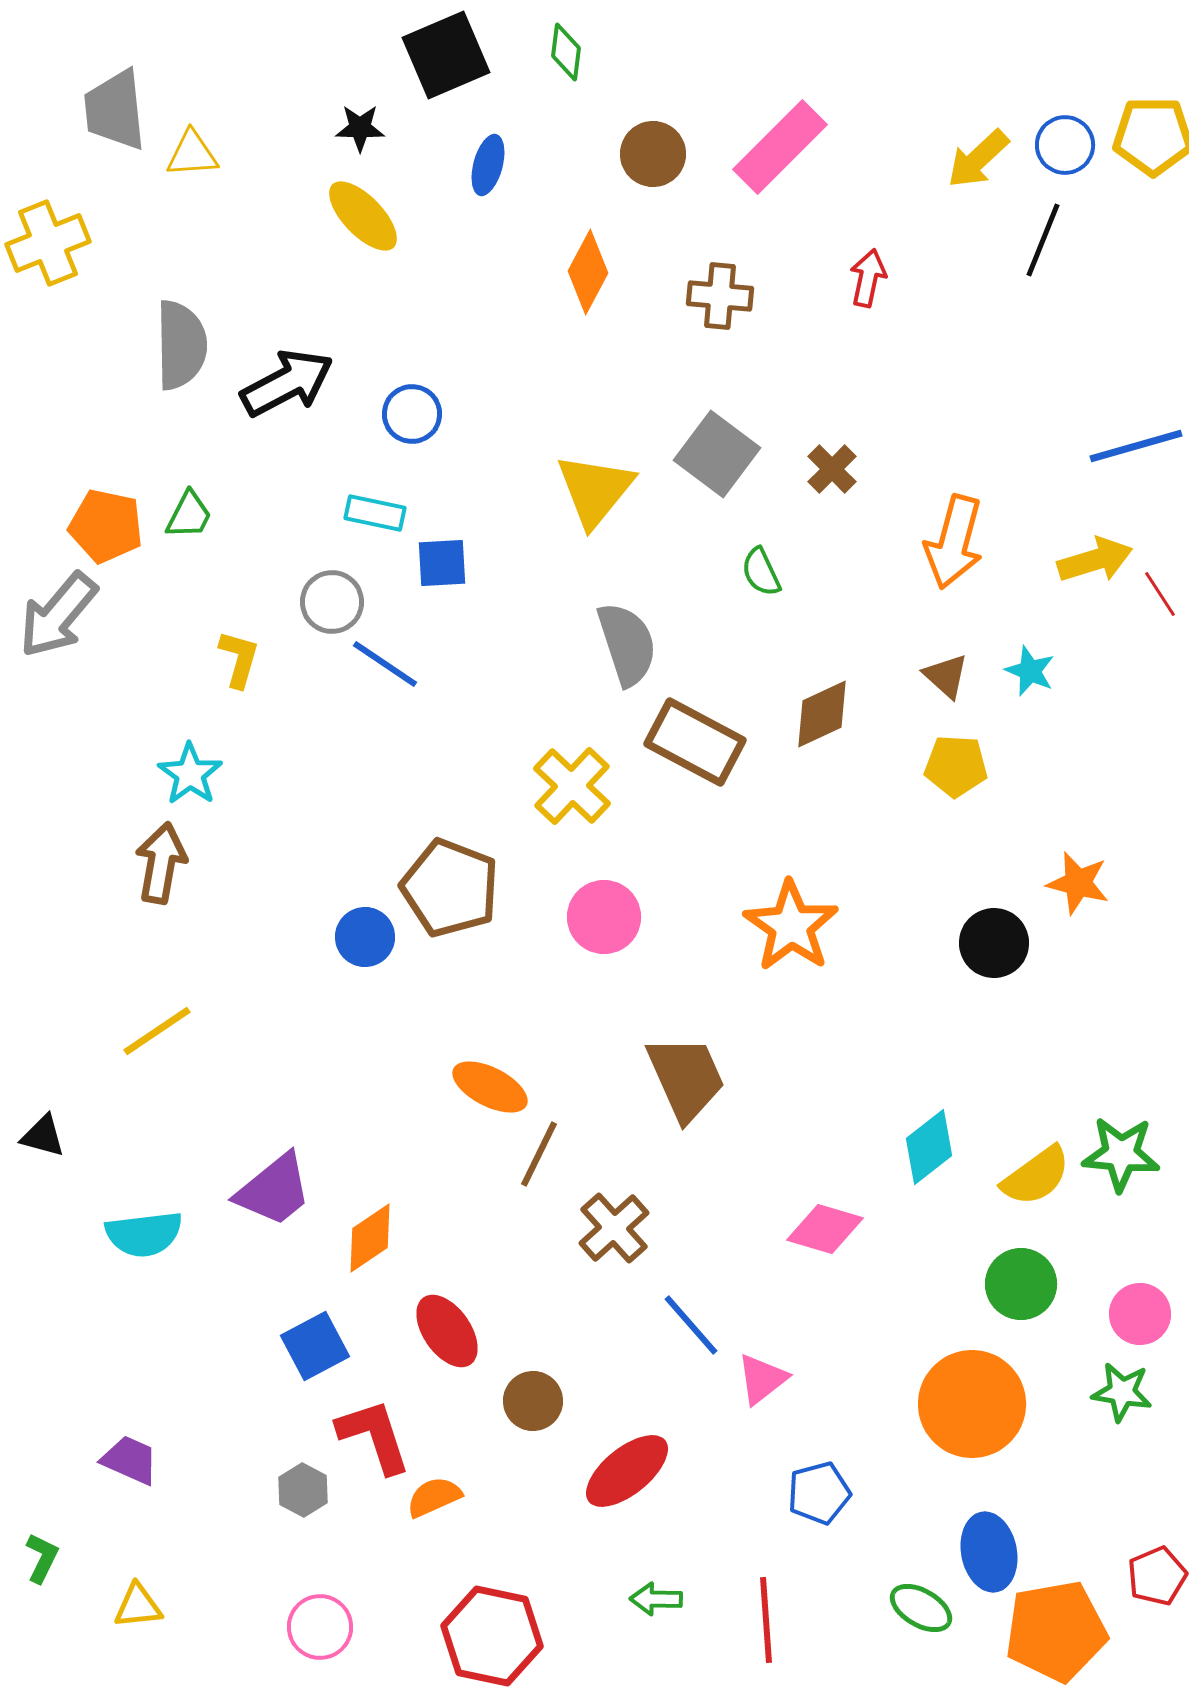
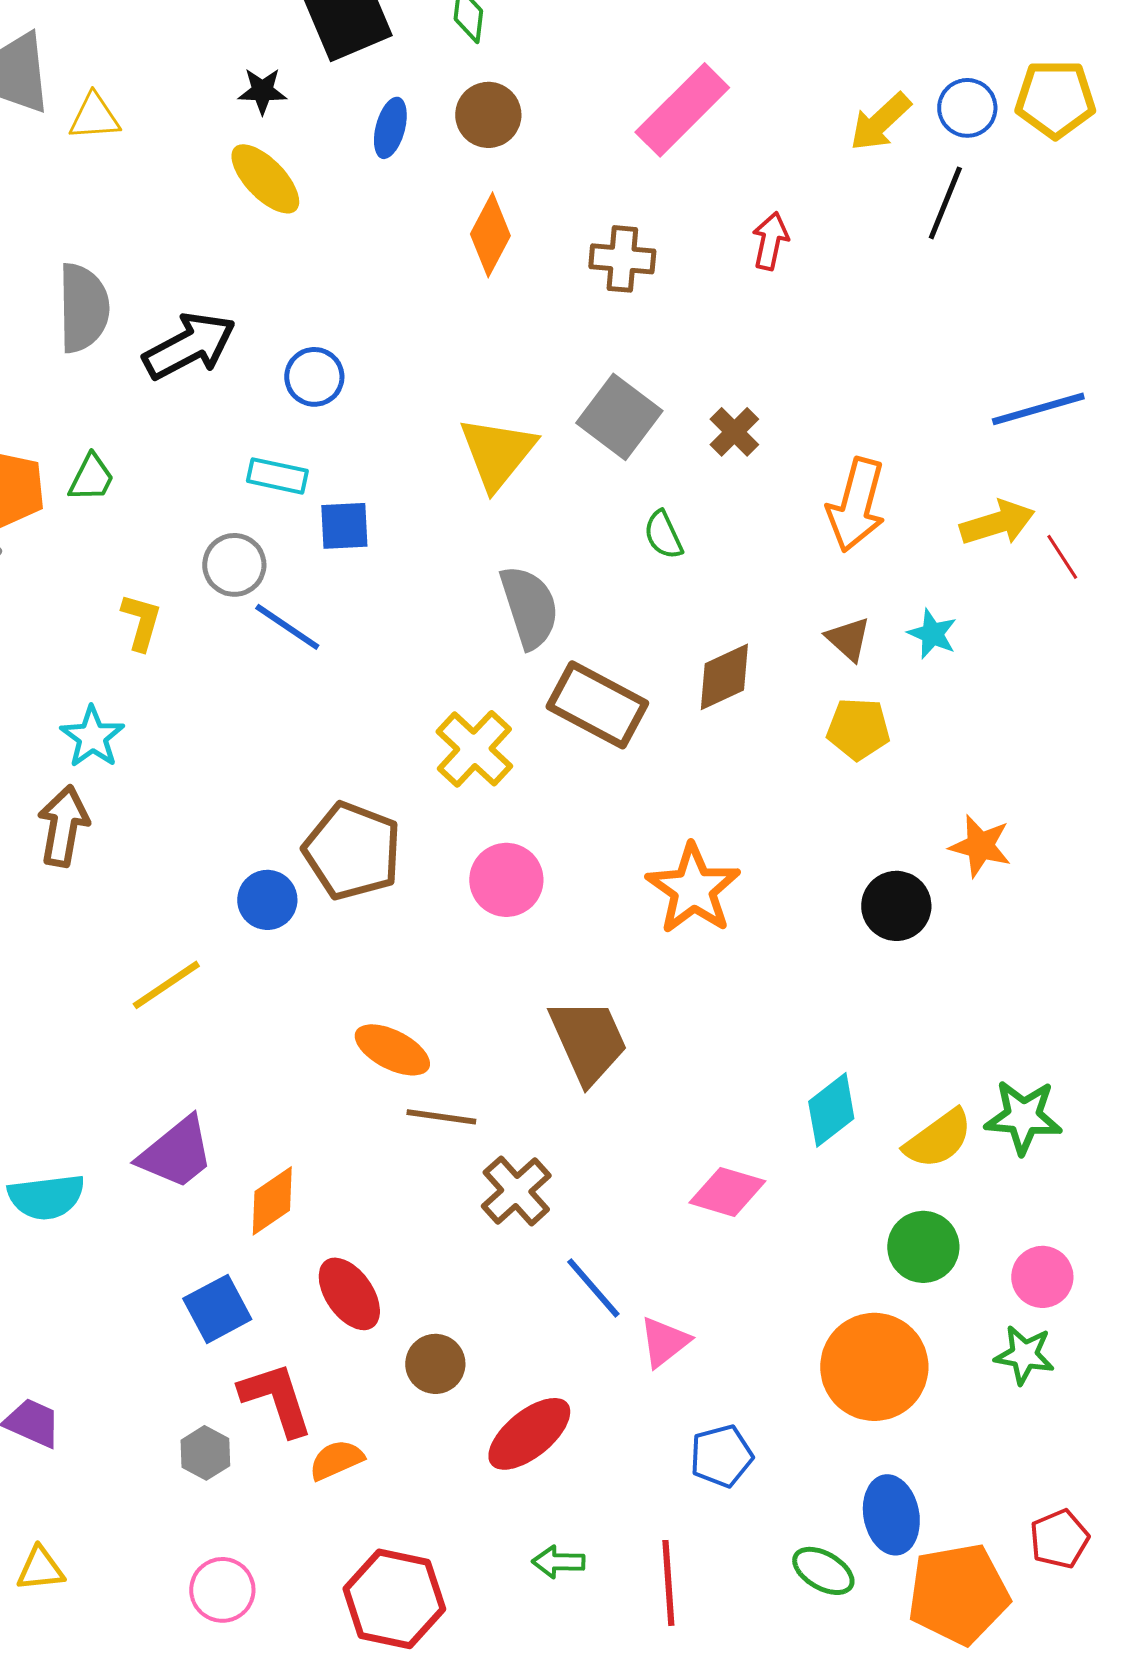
brown circle: (653, 154) -> (488, 115), moved
yellow line: (157, 1031) -> (166, 985), moved
brown line: (539, 1154) -> (441, 1117), turned 72

